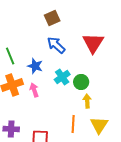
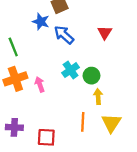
red triangle: (93, 43) -> (105, 33), size x0.6
blue star: (35, 66) -> (41, 22), moved

